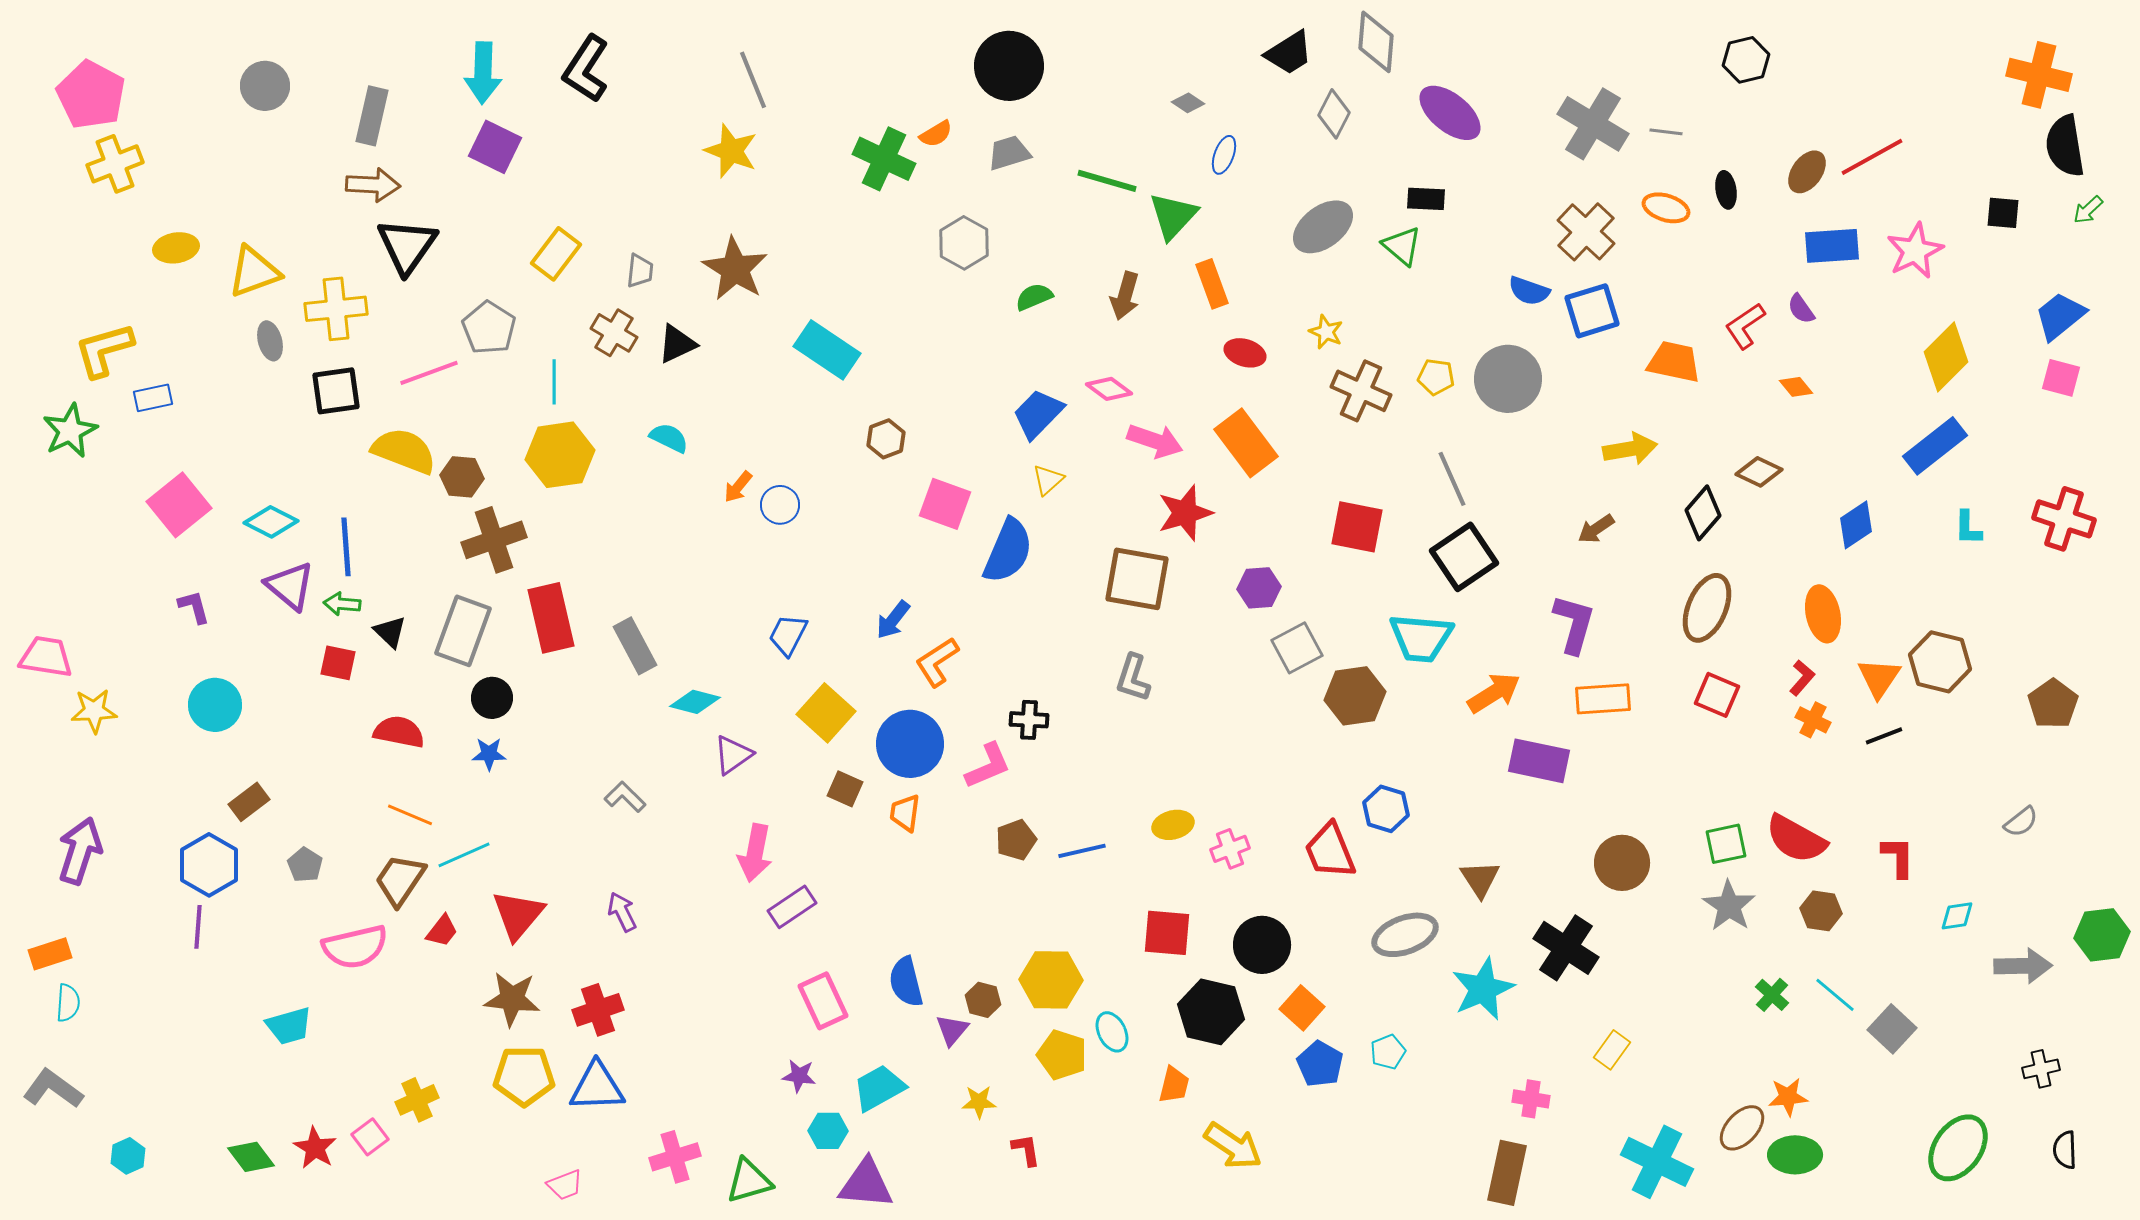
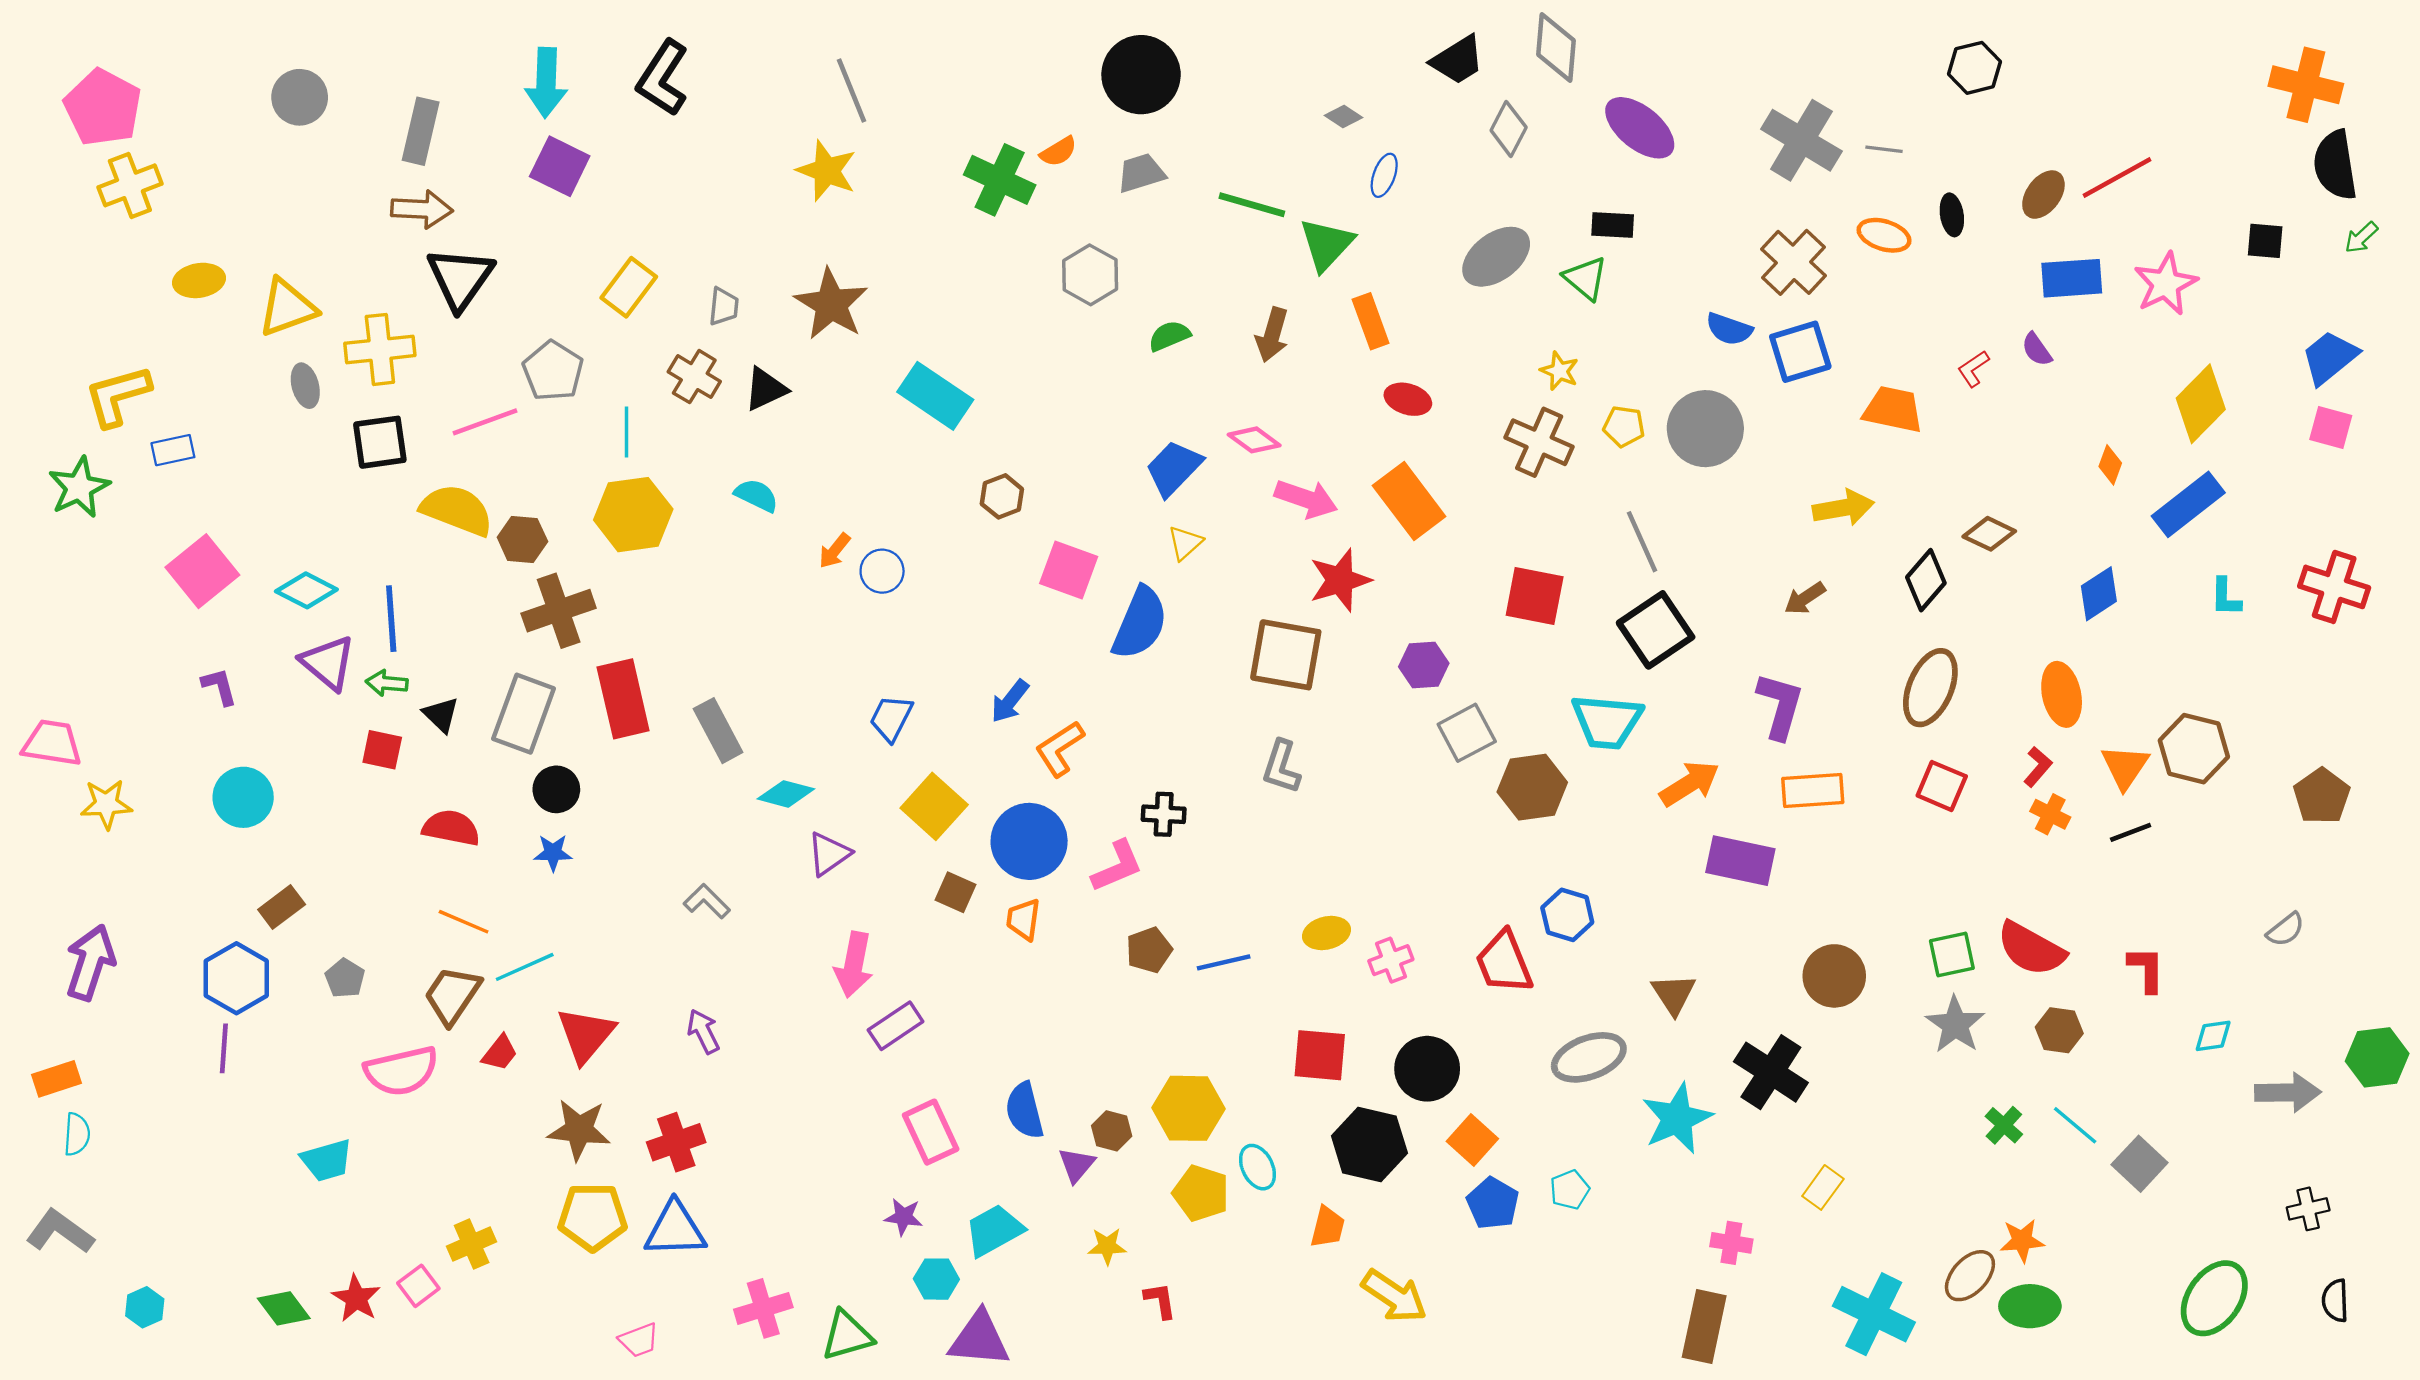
red L-shape: (1745, 326) -> (1973, 369), size x0.7
yellow star: (1326, 332) -> (1559, 371), moved
orange diamond: (1796, 387) -> (2110, 465), moved, turned 60

